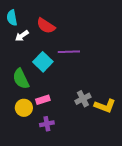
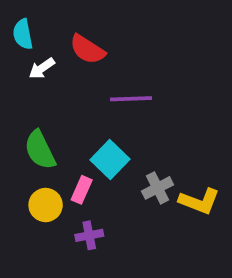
cyan square: (43, 62) -> (110, 159), moved
pink rectangle: (43, 100) -> (82, 190), turned -48

